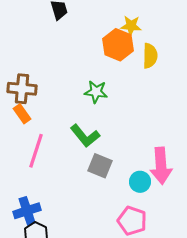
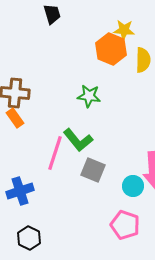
pink line: (36, 151) -> (55, 153), moved
blue cross: (27, 211) -> (20, 191), moved

